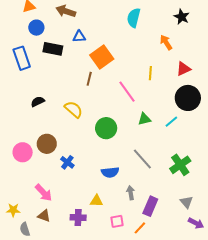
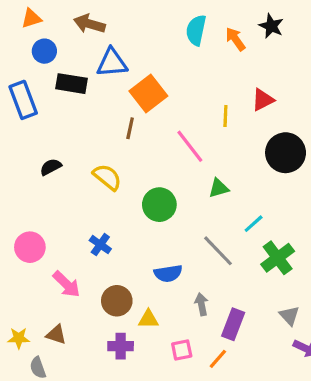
blue triangle: (79, 37) -> (112, 63), size x1.5
orange arrow: (166, 42) -> (235, 39), moved
red triangle: (183, 69) -> (263, 100), moved
cyan line: (171, 122) -> (254, 224), moved
brown circle: (47, 144) -> (117, 301), moved
blue cross: (67, 162) -> (100, 245), moved
pink arrow: (44, 193) -> (66, 284), moved
brown triangle: (44, 216) -> (56, 335), moved

